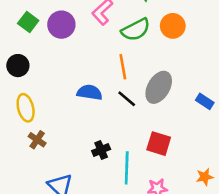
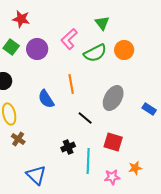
orange line: (123, 67) -> (71, 84), moved
blue semicircle: (90, 92) -> (46, 99), moved, turned -132
black line: (127, 99) -> (85, 118), moved
orange star: (205, 177) -> (135, 168), moved

